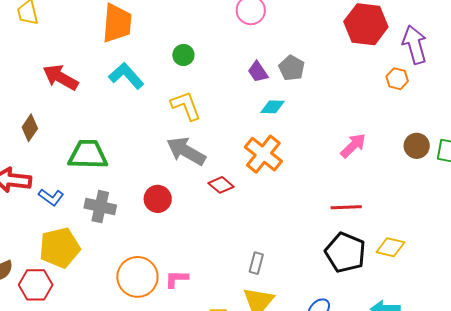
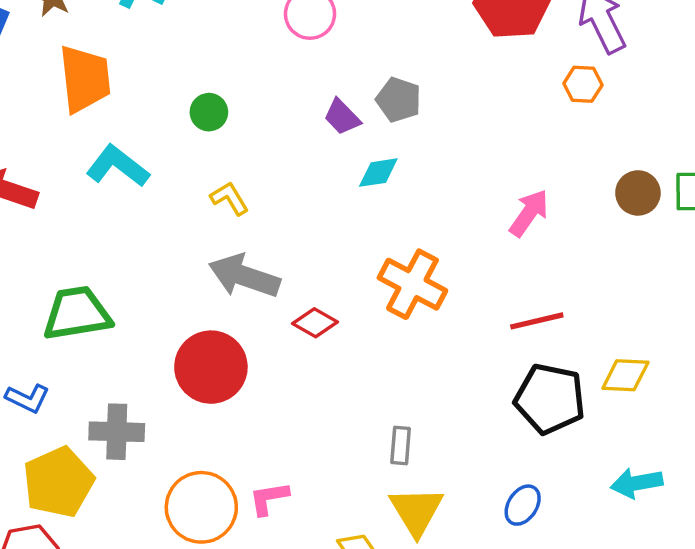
yellow L-shape: (186, 106) -> (229, 198), size x0.7
orange cross: (263, 154) -> (412, 284), moved
red circle: (158, 199) -> (211, 367), size x1.5
gray cross: (100, 207) -> (117, 432), moved

